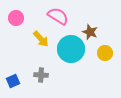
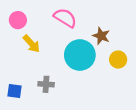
yellow arrow: (41, 39) -> (31, 44), moved
blue square: (13, 81) -> (15, 91), turned 32

